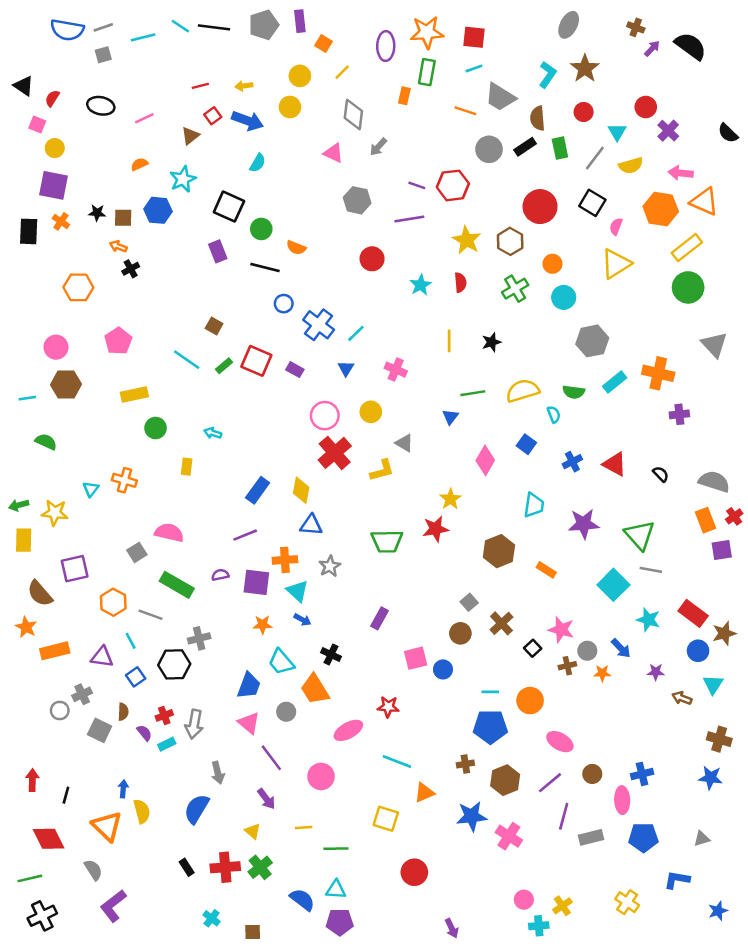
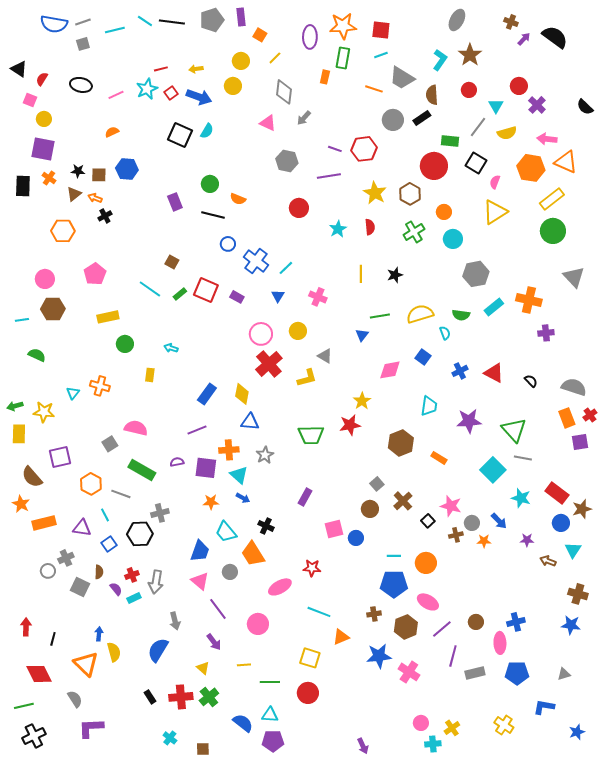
brown triangle: (190, 136) -> (74, 194), moved
green rectangle: (560, 148) -> (450, 141), moved, turned -72
cyan star: (183, 179) -> (147, 89), moved
black square: (229, 207) -> (180, 135), moved
pink diamond: (485, 460) -> (390, 370), turned 50
pink ellipse: (560, 742) -> (428, 602), moved
red circle: (414, 872) -> (308, 693), moved
purple L-shape: (113, 906) -> (91, 728), turned 36

